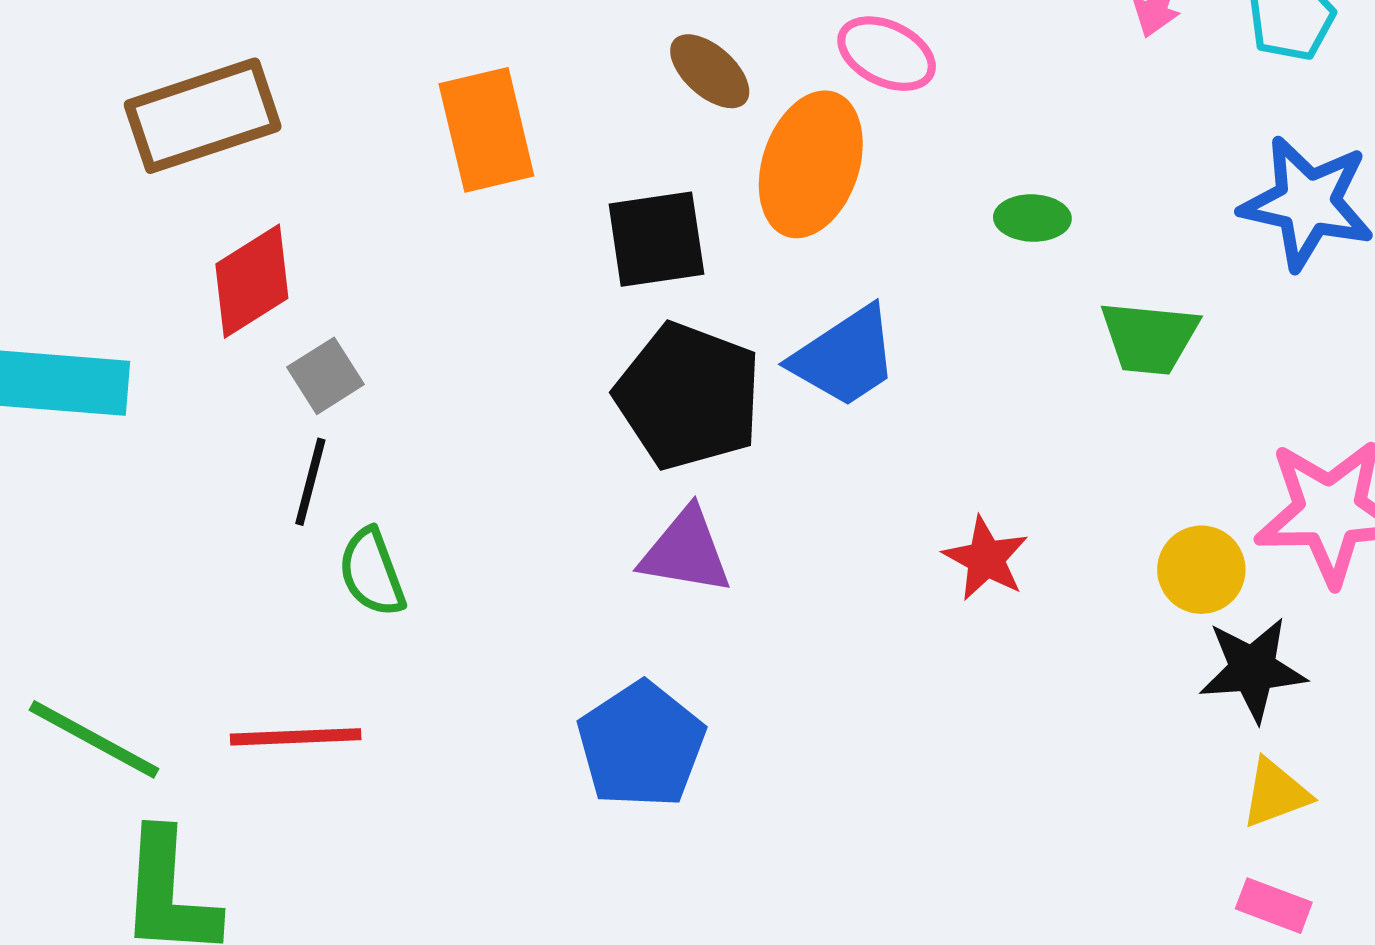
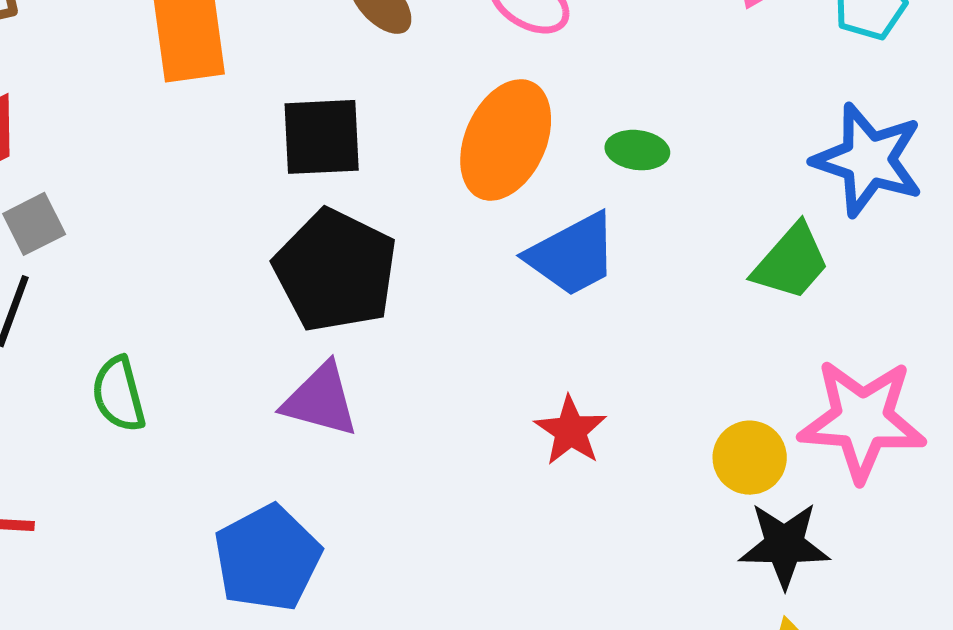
orange ellipse: (811, 164) -> (506, 140), moved
green trapezoid: (1149, 338) -> (791, 262), moved, turned -60
blue trapezoid: (845, 357) -> (572, 255), moved
green semicircle: (372, 572) -> (119, 394), moved

